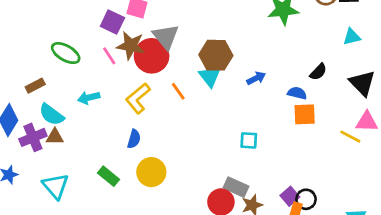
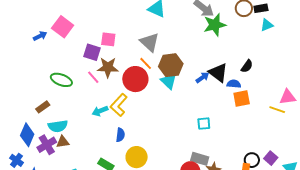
gray triangle: (166, 37) -> (150, 42), moved
cyan triangle: (352, 37) -> (267, 25), moved
red circle: (152, 56) -> (135, 79), moved
black triangle: (362, 83) -> (218, 73), moved
orange line: (178, 91) -> (146, 63), moved
cyan arrow: (89, 98) -> (100, 111), moved
cyan semicircle: (52, 115) -> (58, 126), turned -36
purple square: (290, 196) -> (271, 158), moved

